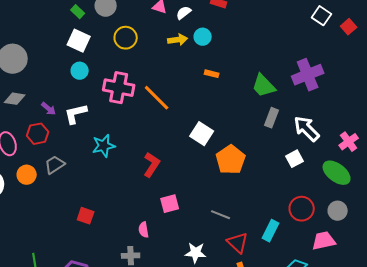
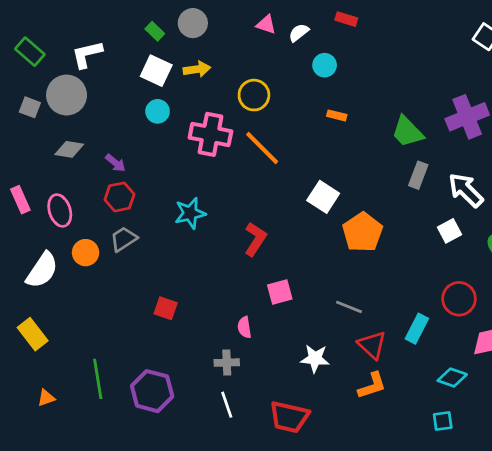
yellow circle: (126, 38) -> (254, 95), moved
yellow arrow: (178, 40) -> (197, 69), moved
white L-shape: (76, 114) -> (87, 54), moved
red hexagon: (38, 134) -> (120, 197), moved

